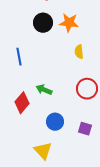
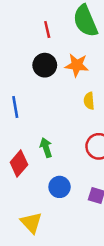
green arrow: (44, 90) -> (46, 148), turned 49
yellow triangle: (43, 151) -> (31, 223), moved

